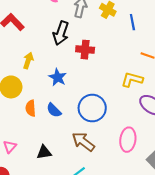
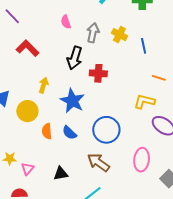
blue star: (58, 77) -> (72, 101), size x1.4

